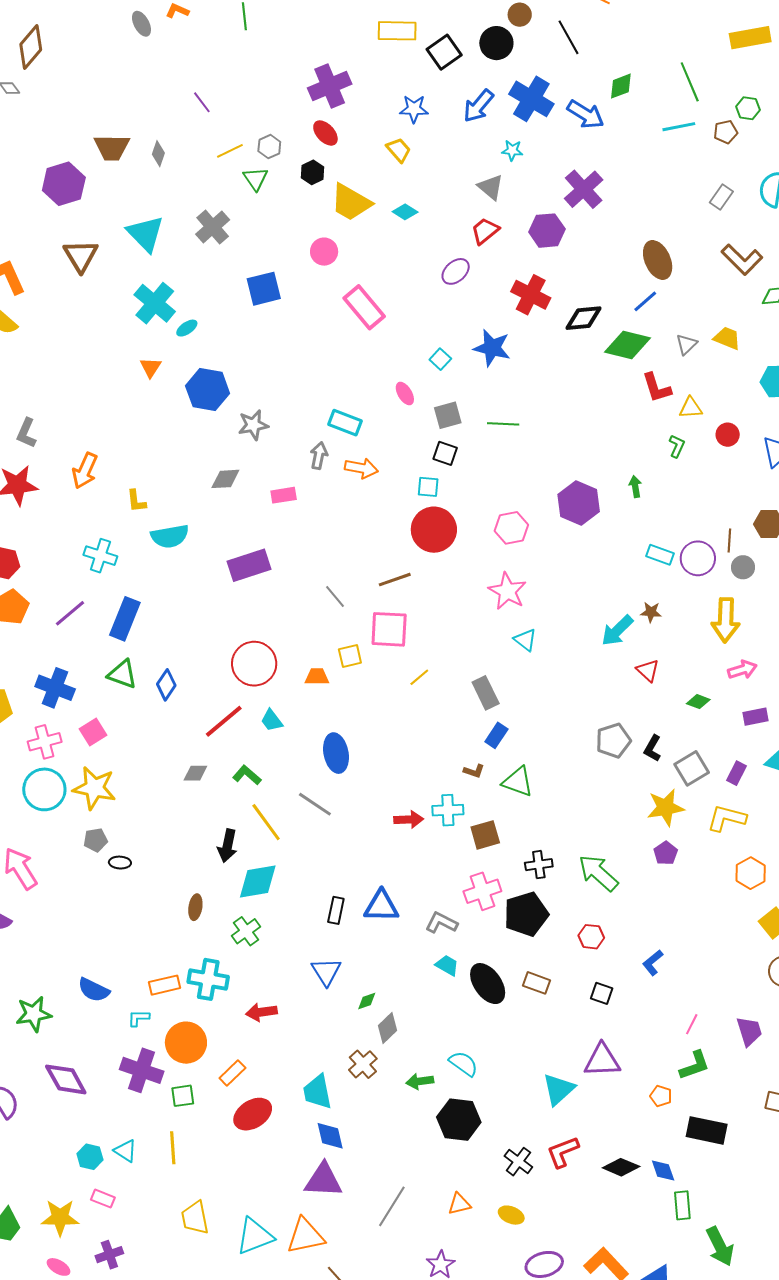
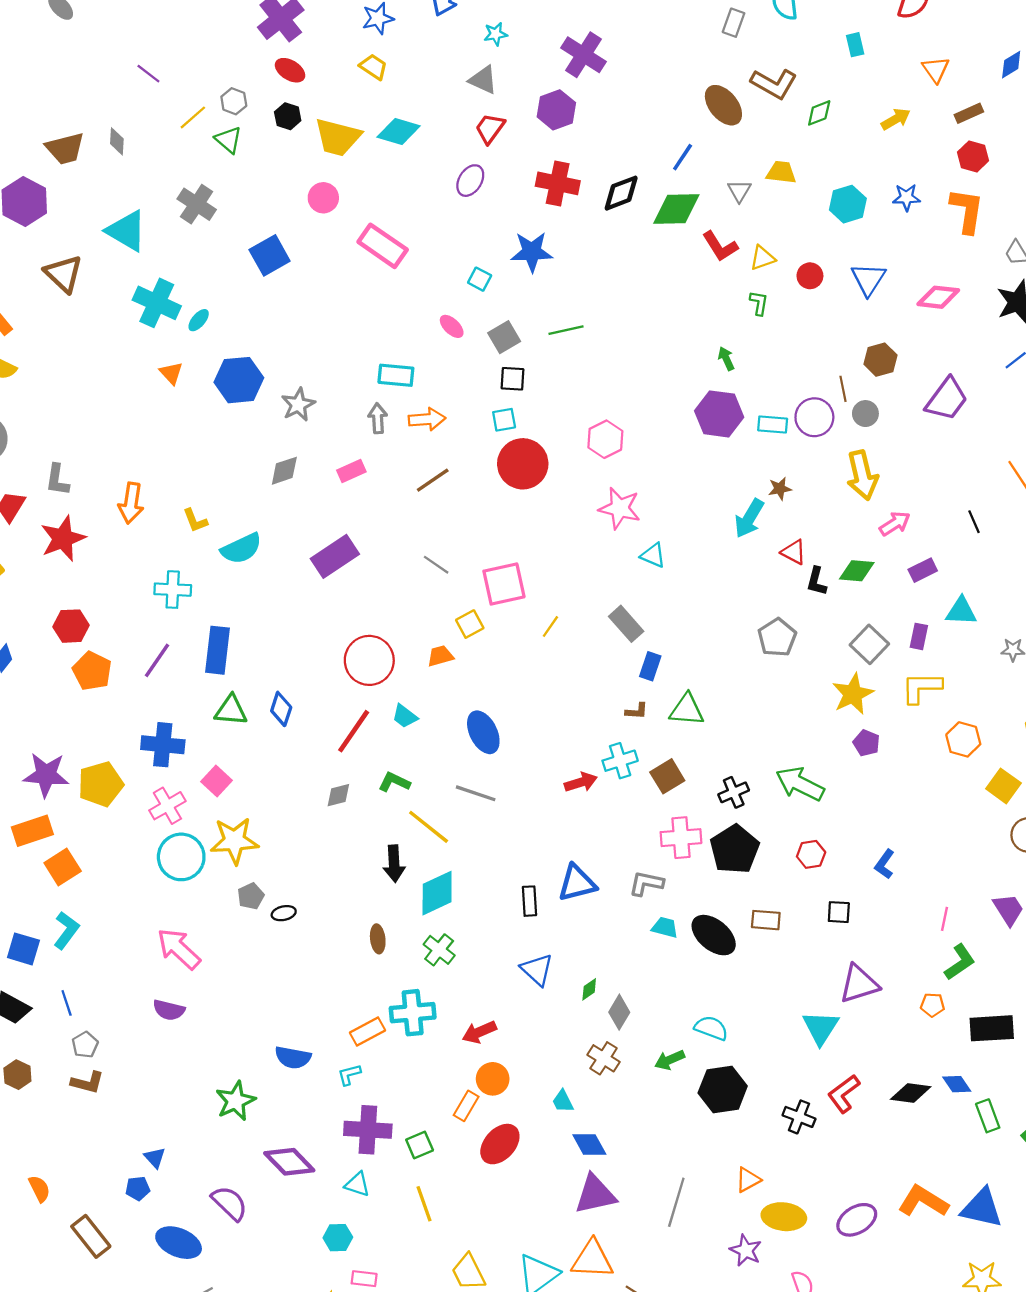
cyan diamond: (405, 212) -> (399, 131), size x1.5
brown ellipse: (658, 260) -> (723, 105), moved
purple hexagon: (579, 503) -> (719, 414), moved
brown line: (395, 580) -> (433, 480), moved
green diamond: (698, 702) -> (857, 571), size x1.4
black L-shape: (653, 748) -> (816, 581), moved
pink cross: (482, 891) -> (681, 838), turned 30
orange circle: (186, 1043) -> (493, 1079), moved, size x0.7
cyan trapezoid: (317, 1092) -> (563, 1101), size x0.6
cyan triangle: (125, 1151) -> (357, 1184), moved
yellow ellipse: (511, 1215) -> (784, 1217), moved, size x1.5
orange triangle: (306, 1236) -> (592, 1259), turned 30

